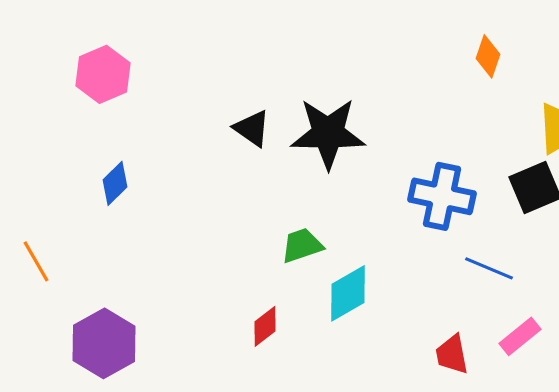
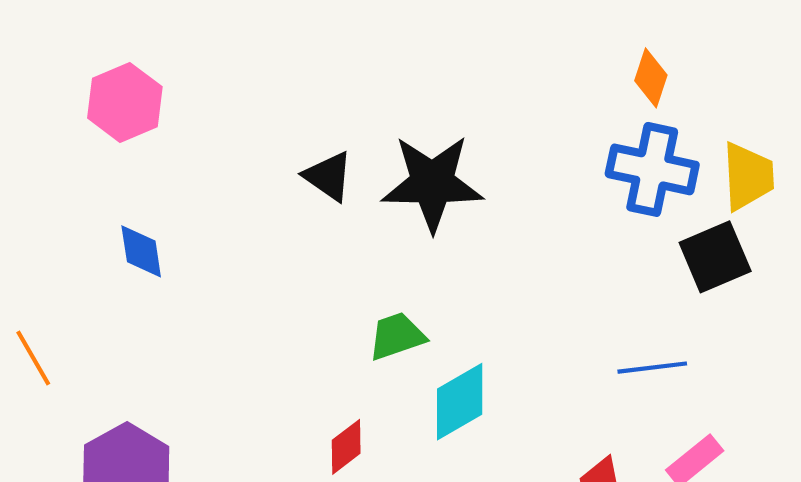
blue diamond: (115, 183) -> (141, 251), turned -54
blue cross: (442, 196) -> (652, 169), moved
blue line: (489, 268) -> (652, 368), turned -30

